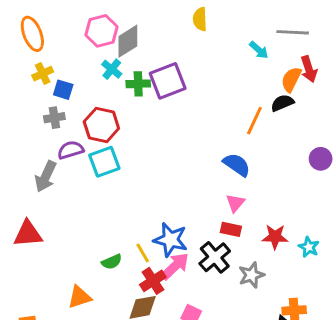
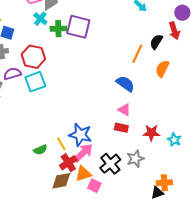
red arrow: (309, 69) -> (174, 31), moved
orange semicircle: (291, 79) -> (162, 69), moved
purple square: (168, 81) -> (78, 27), turned 35
black semicircle: (282, 103) -> (156, 42), turned -35
purple circle: (321, 159) -> (182, 13), moved
pink triangle: (235, 203) -> (124, 110), turned -40
black cross: (215, 257) -> (110, 164), moved
orange triangle: (79, 297) -> (83, 174), moved

